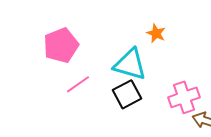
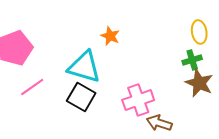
black square: (127, 94) -> (81, 97), turned -32

